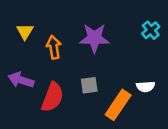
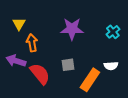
cyan cross: (151, 30) -> (113, 32), moved
orange arrow: (54, 47) -> (32, 43), moved
red semicircle: (52, 97) -> (40, 74), turned -60

